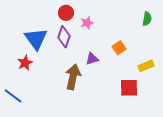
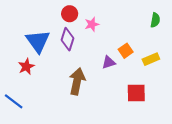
purple triangle: (92, 59) -> (109, 62), moved
yellow rectangle: (146, 66) -> (151, 59), moved

